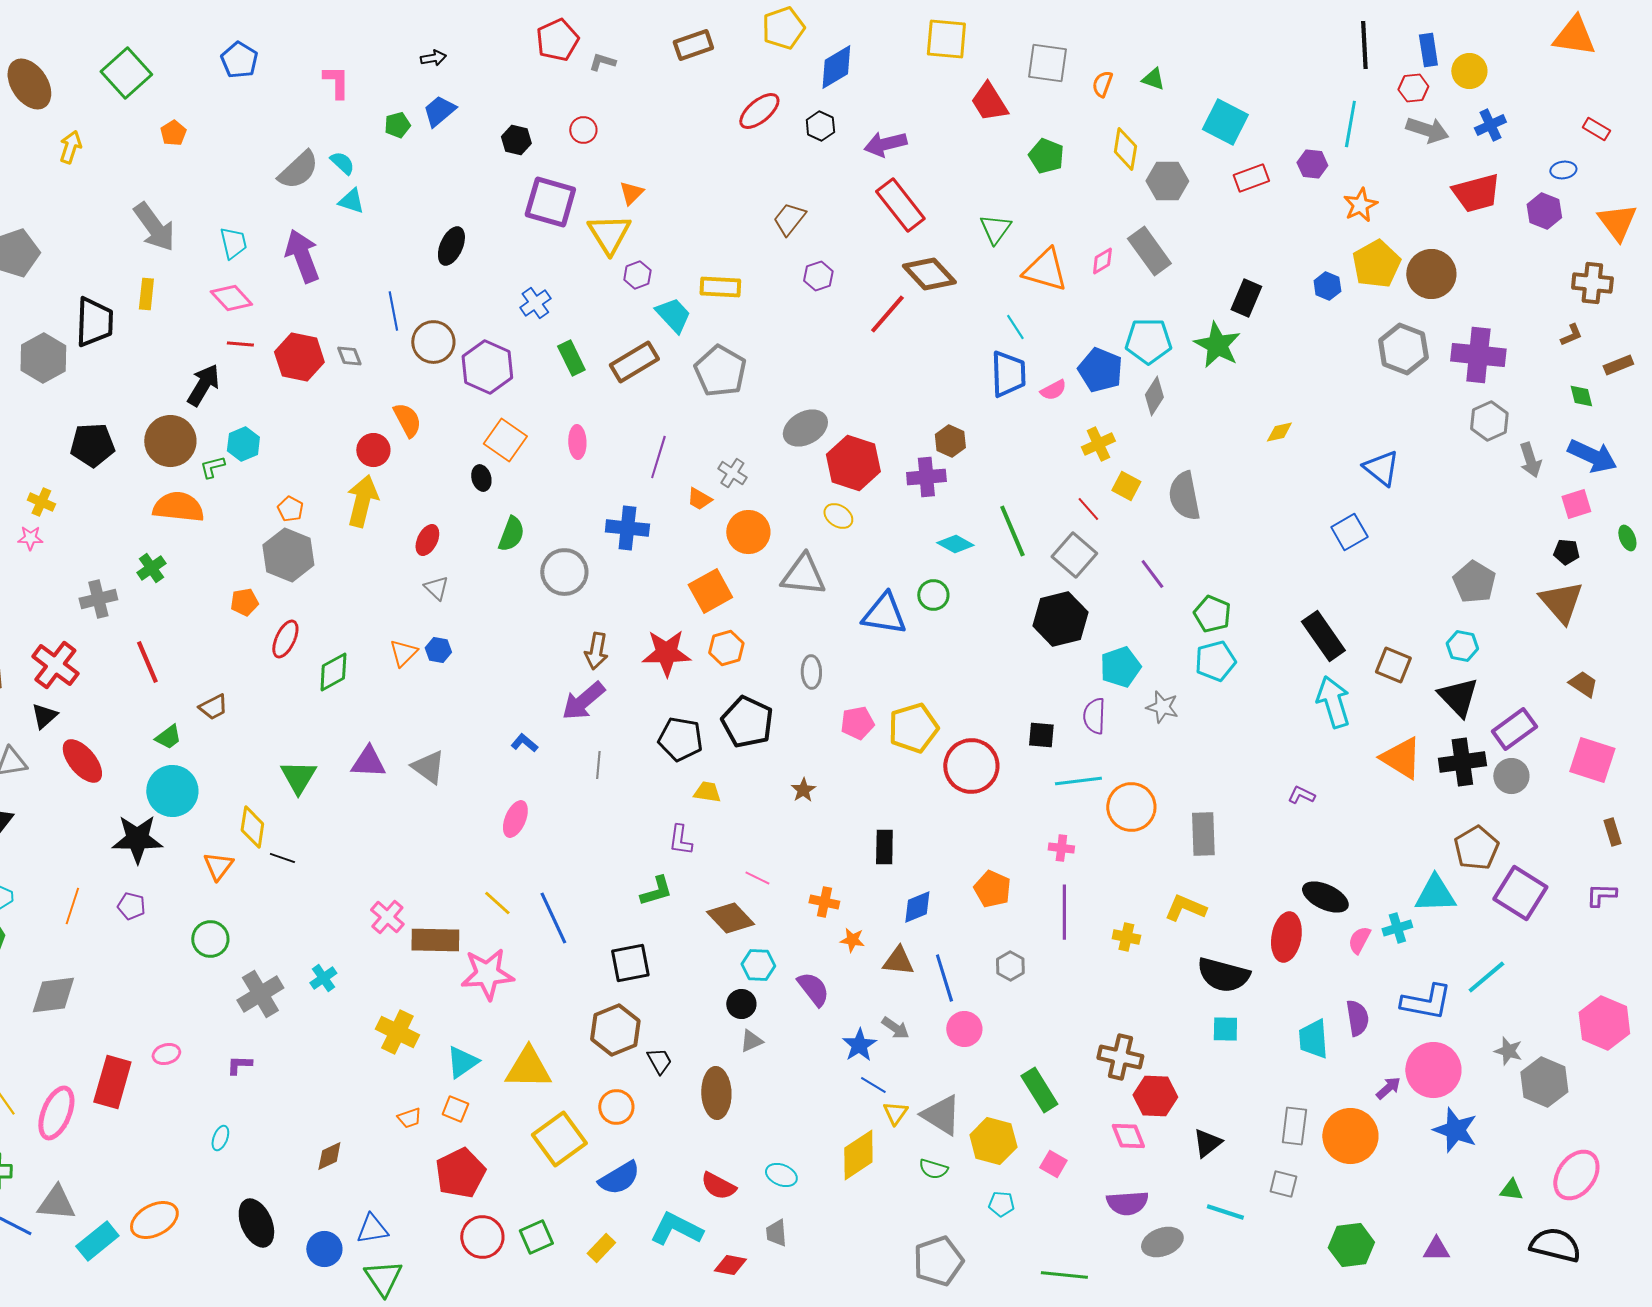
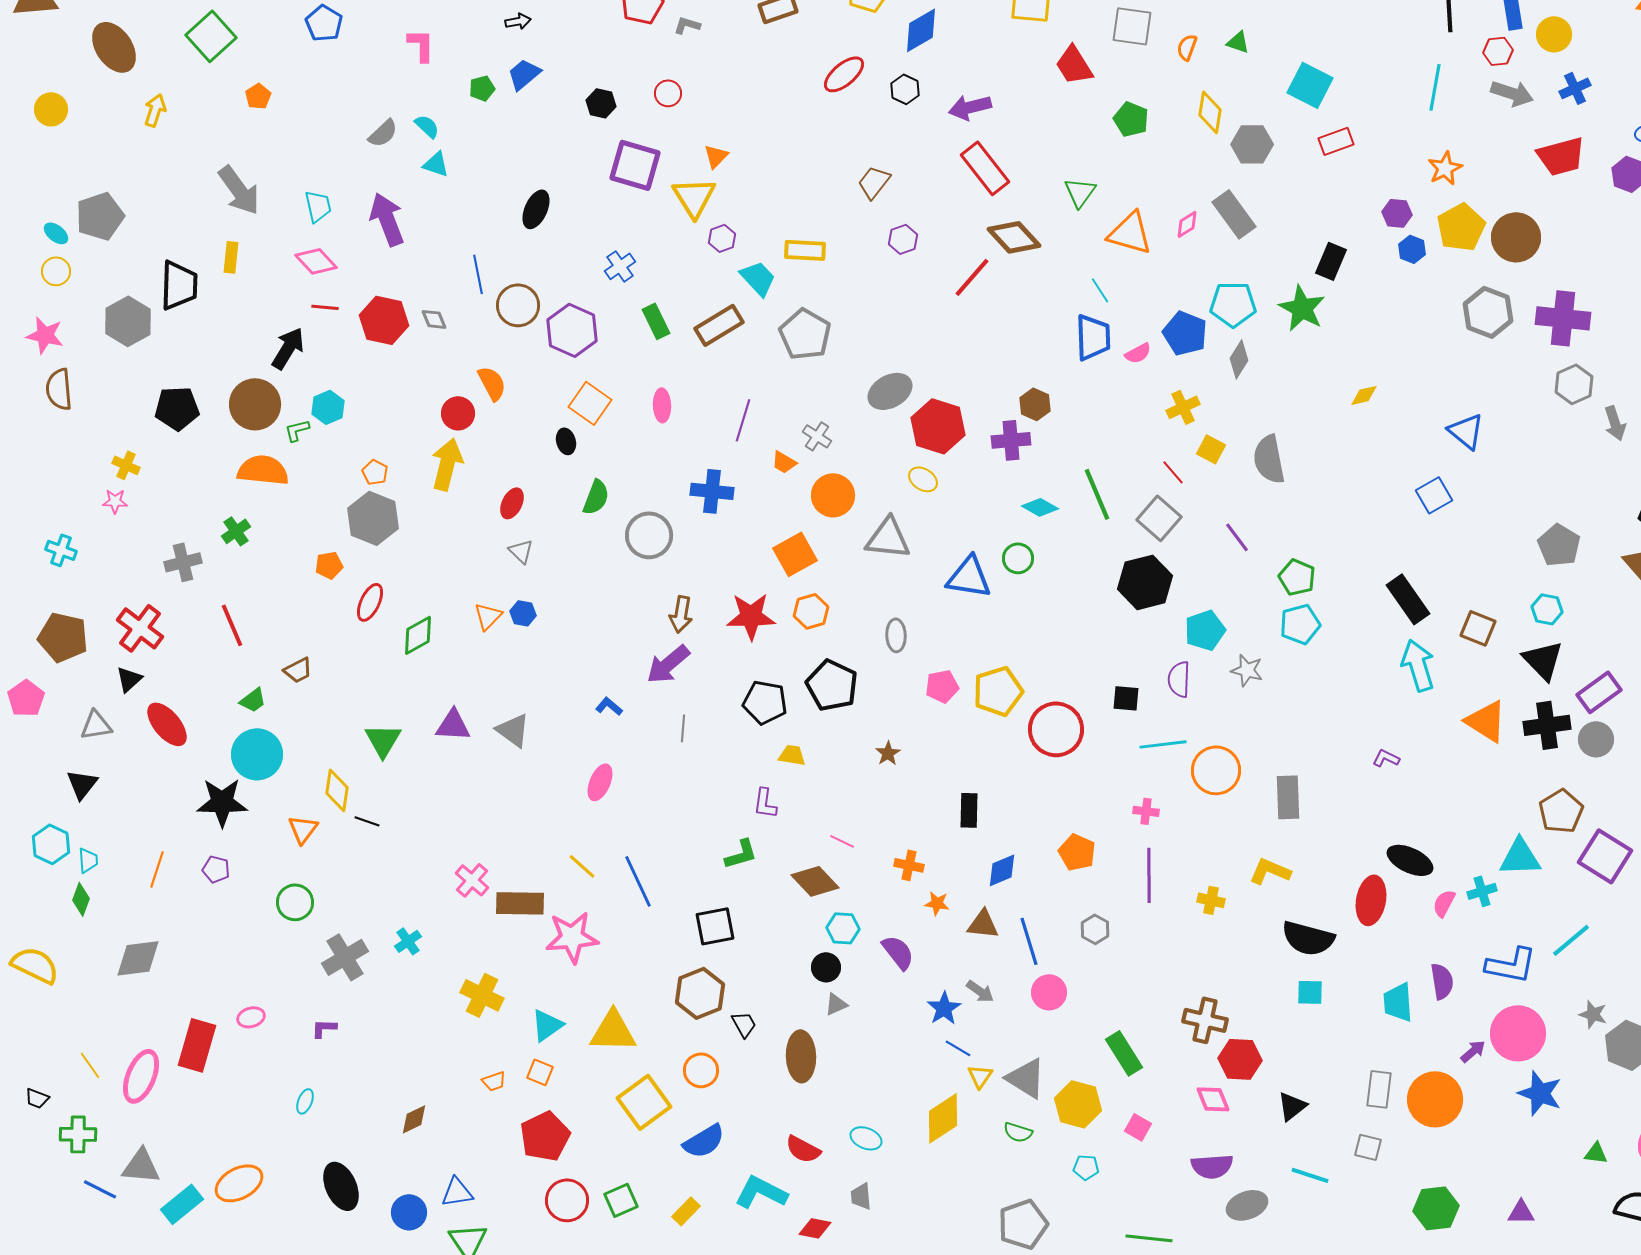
purple hexagon: (1312, 164) -> (1397, 213), moved
gray semicircle: (298, 170) -> (383, 133), size x0.7

